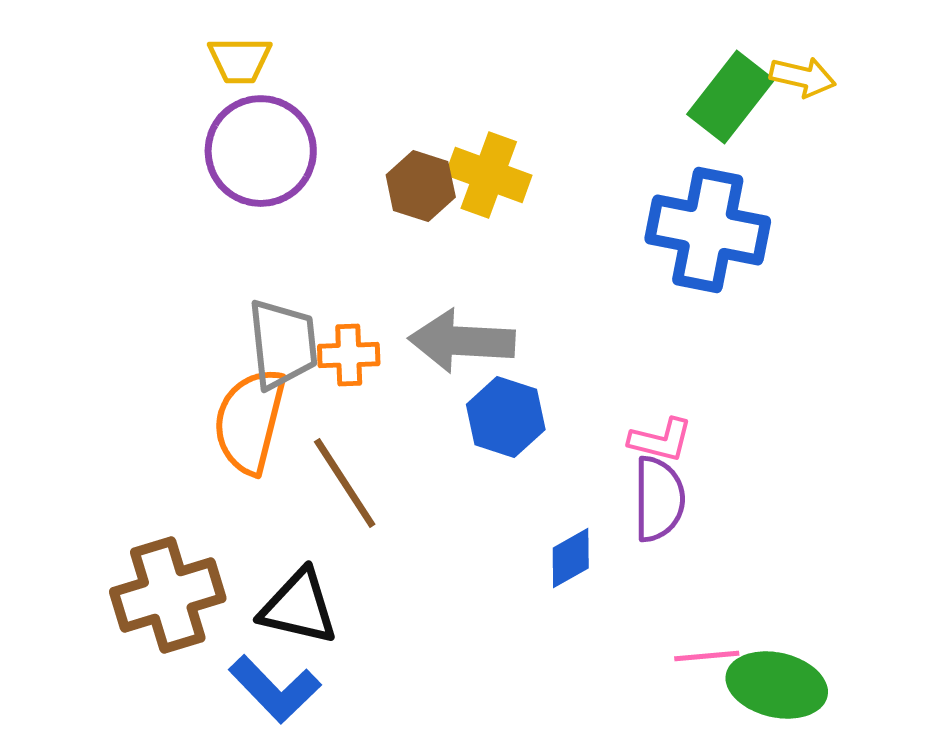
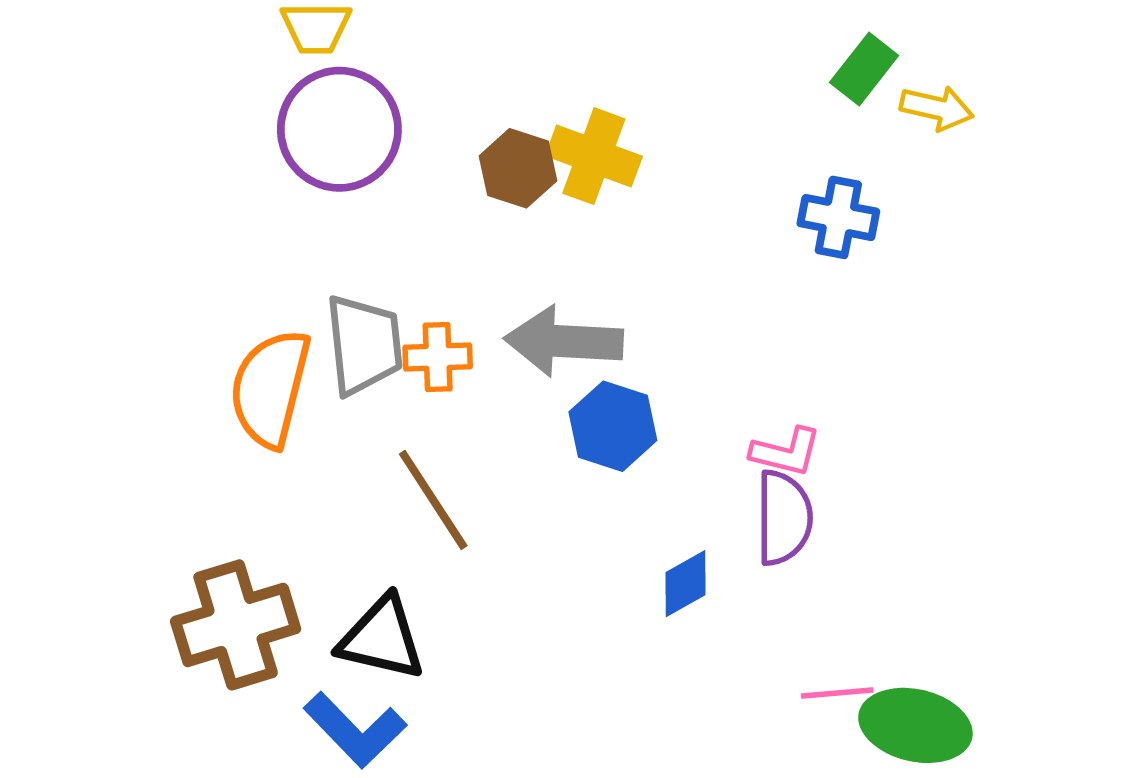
yellow arrow: (803, 77) -> (937, 108), moved
green rectangle: (731, 97) -> (864, 69), size x0.7
blue cross: (708, 230) -> (838, 217), size x0.6
orange semicircle: (250, 421) -> (270, 388), moved

